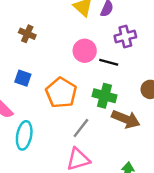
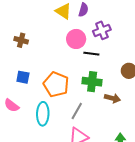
pink circle: (85, 51) -> (76, 39), moved
brown arrow: (126, 119) -> (112, 98), size x0.7
cyan ellipse: (24, 135) -> (43, 114), moved

